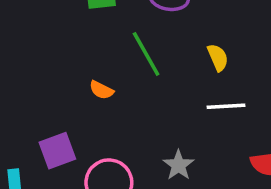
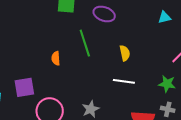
orange semicircle: (101, 90) -> (56, 58), turned 48

